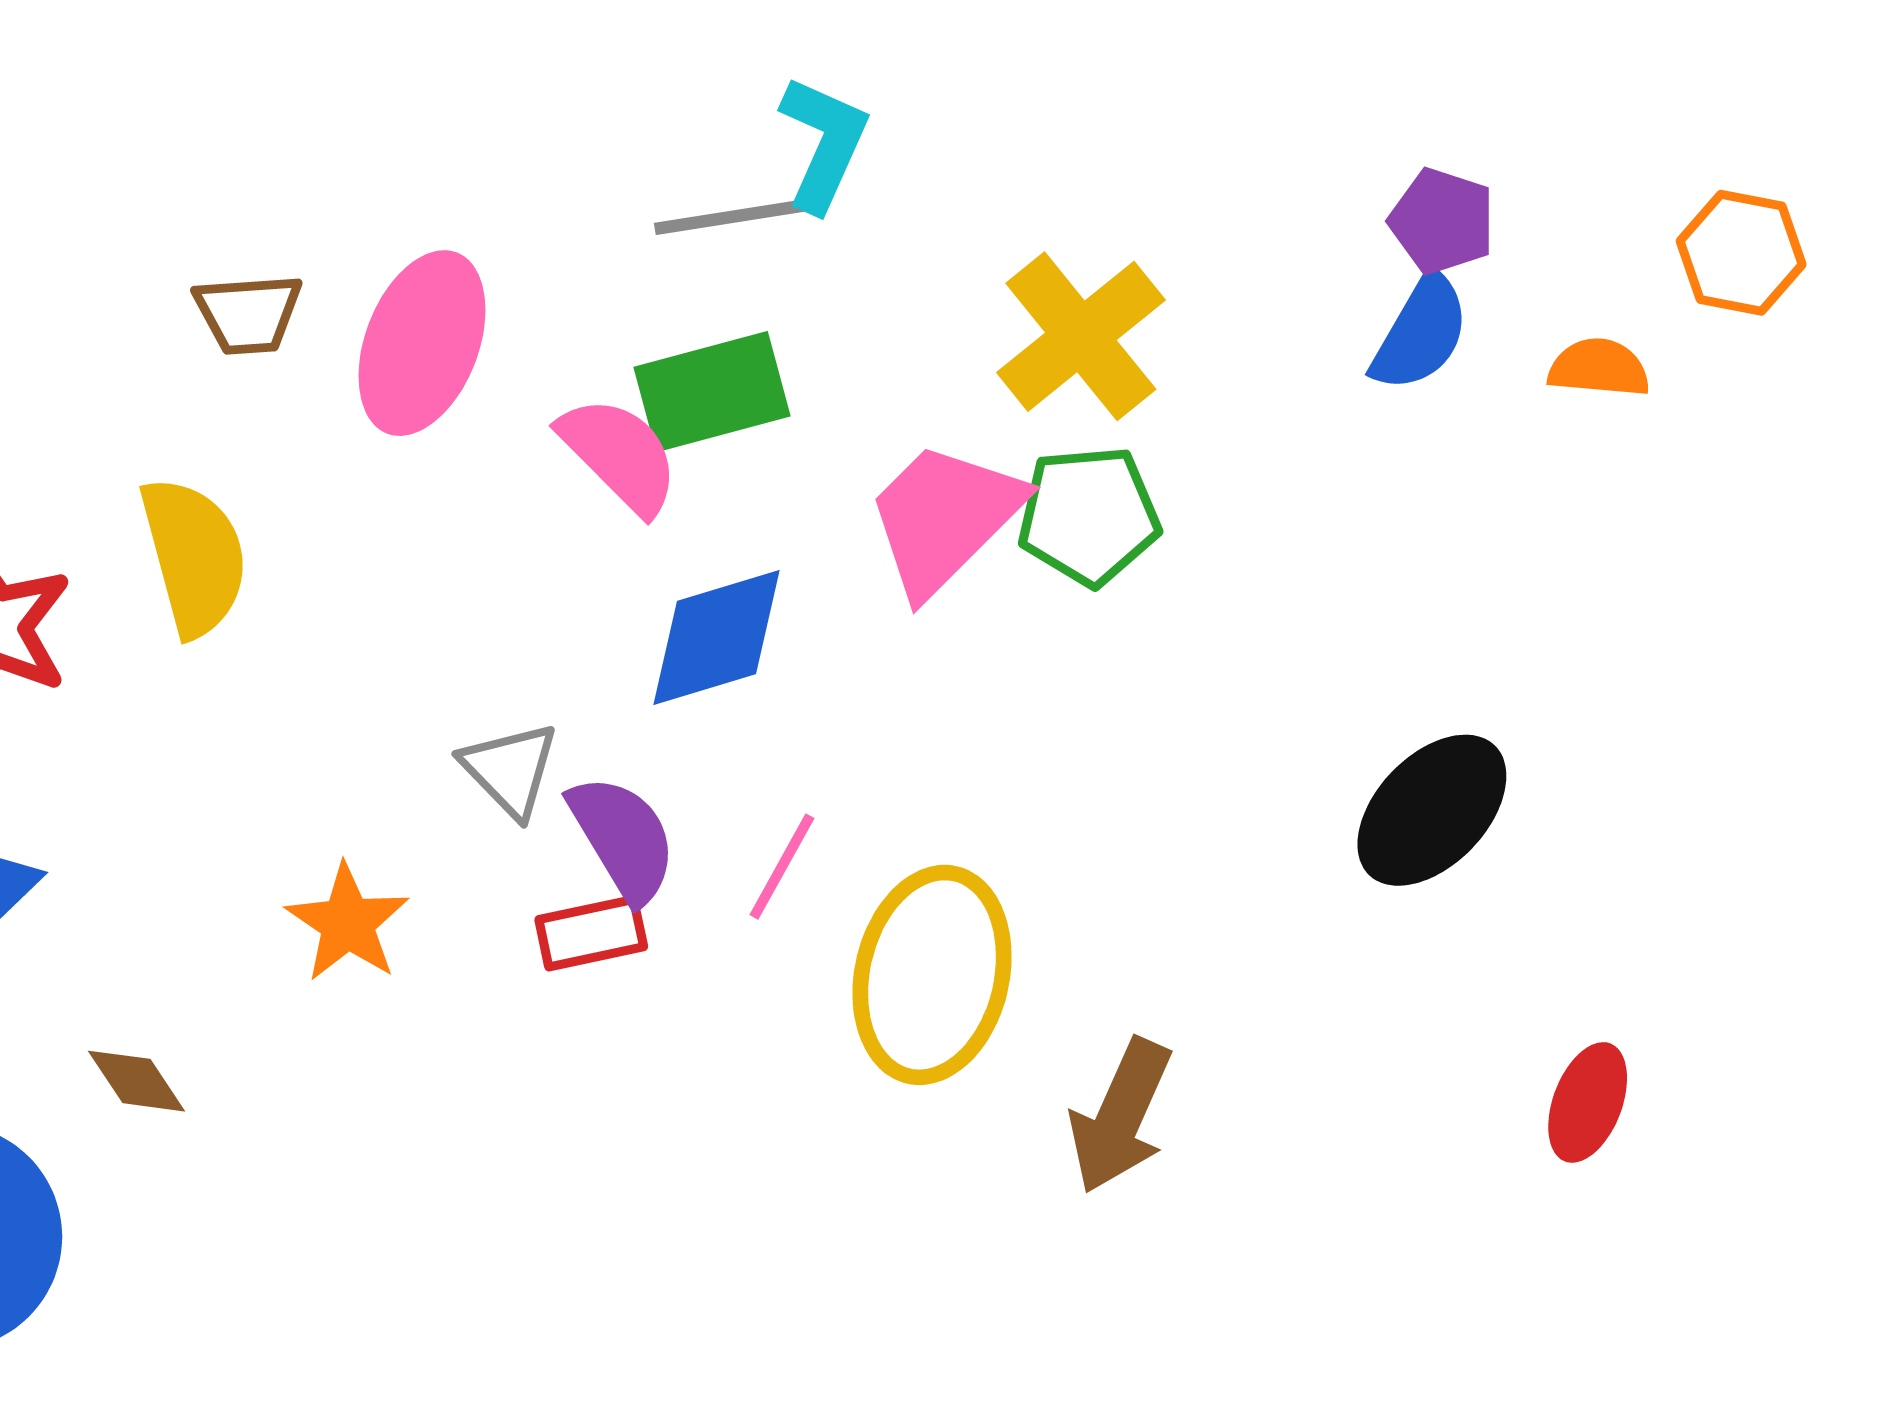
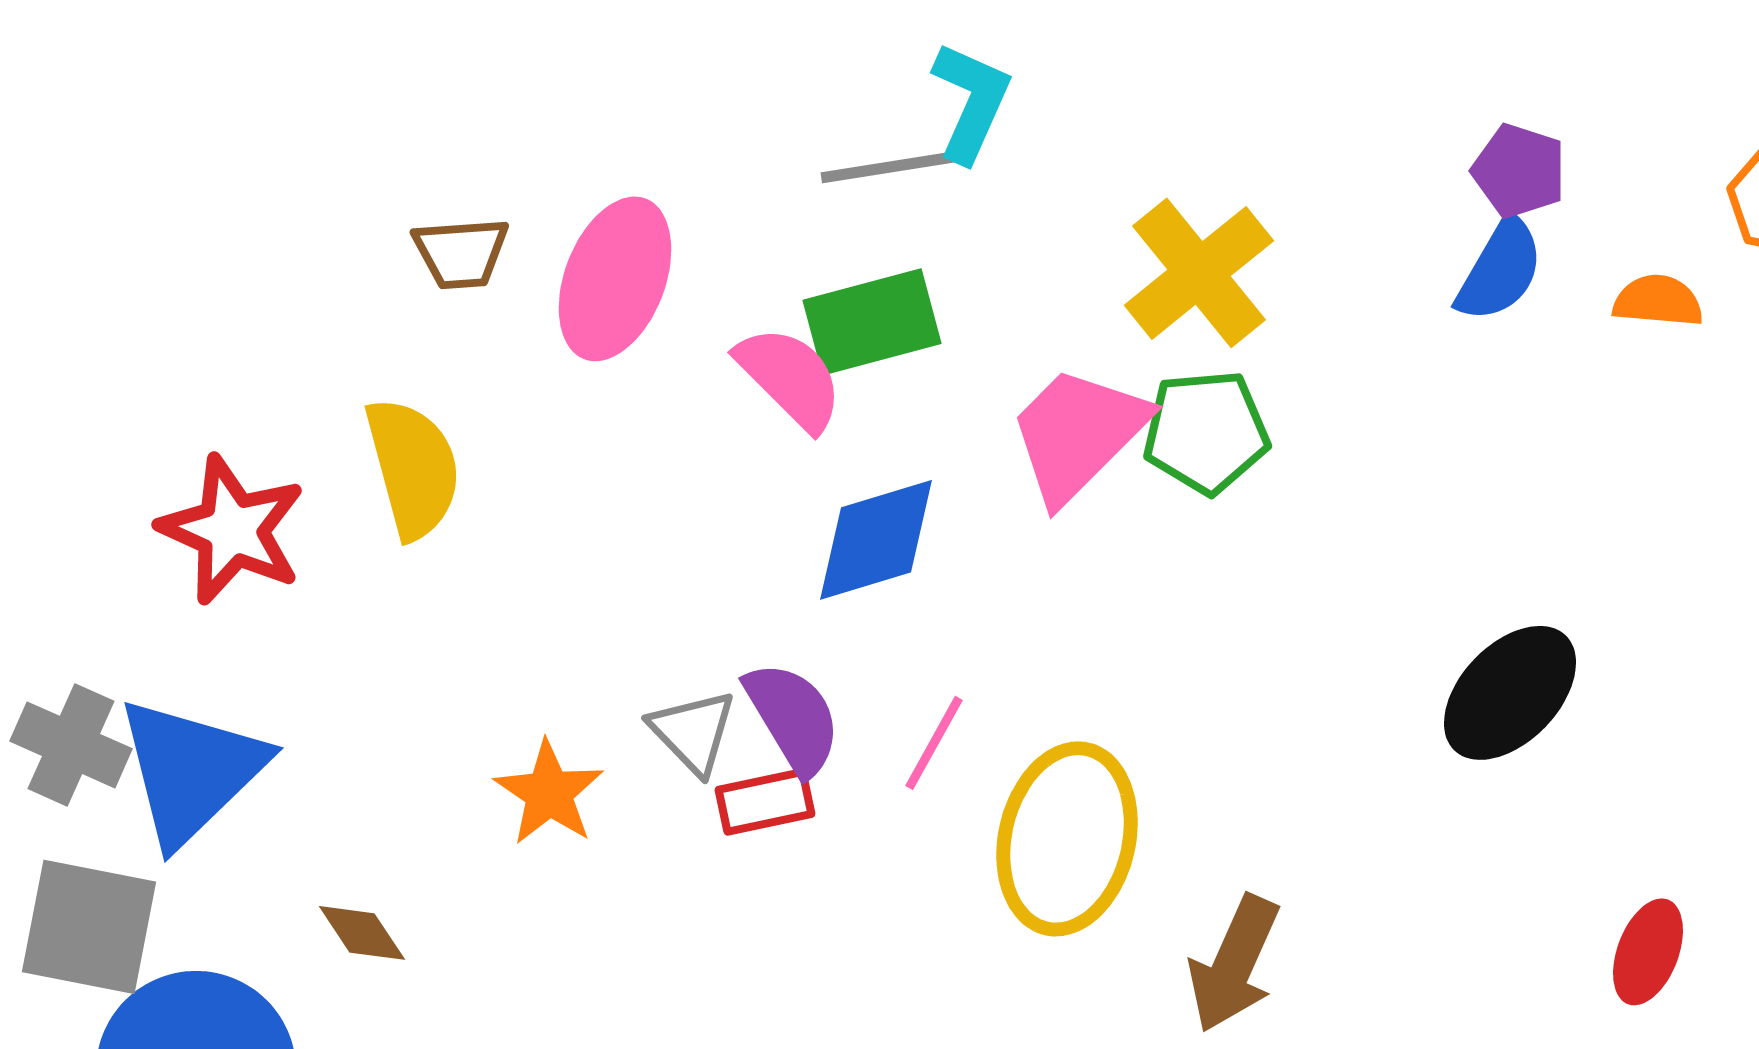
gray triangle: (510, 770) -> (693, 732), moved

